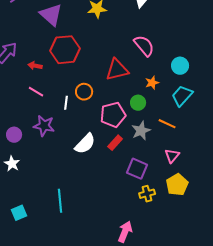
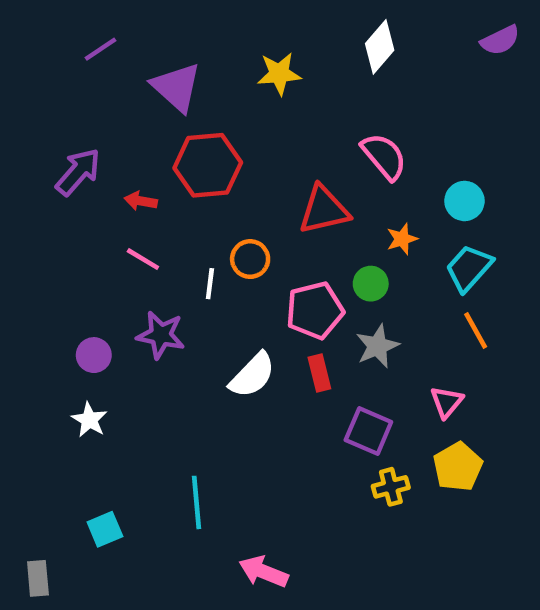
orange line: (167, 124) -> (476, 331), moved, turned 36
red rectangle: (115, 143) -> (319, 373), turned -56
pink arrow: (125, 232) -> (264, 572), moved, turned -90

